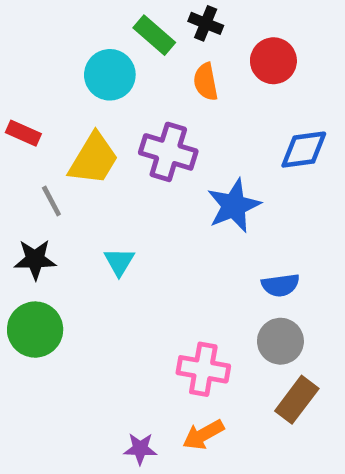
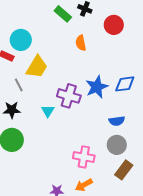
cyan circle: (110, 75) -> (21, 40), moved
orange semicircle: (206, 82) -> (81, 43), moved
blue diamond: (304, 150) -> (125, 84), moved
purple cross: (168, 152) -> (69, 96), moved

